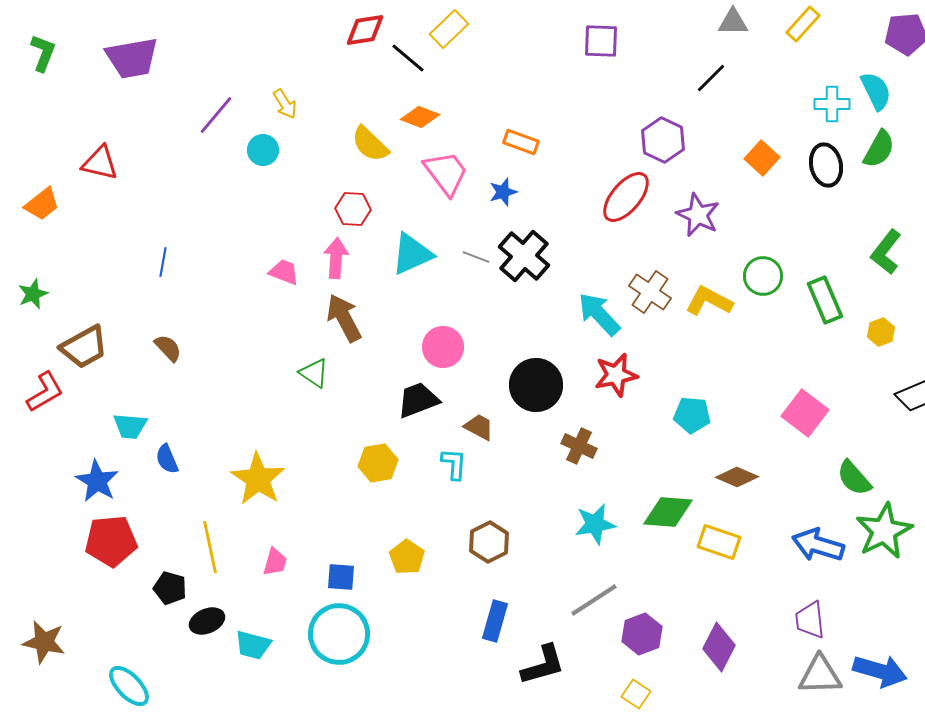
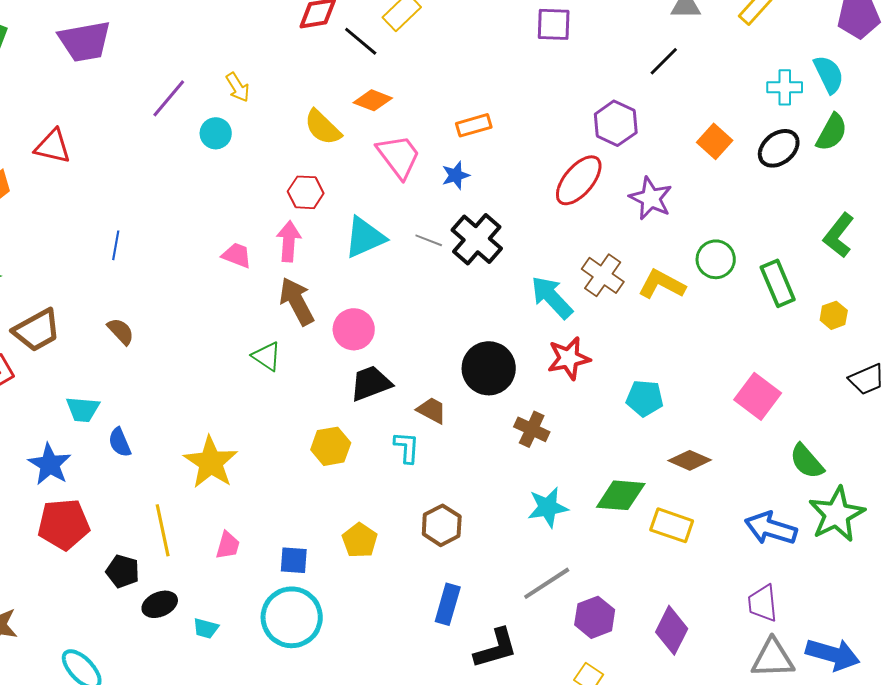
orange rectangle: (521, 142) -> (474, 125), turned -36
black ellipse: (826, 165) -> (779, 148), turned 63
pink circle: (443, 347) -> (354, 329), moved
cyan trapezoid: (253, 645) -> (206, 628), size x0.7

